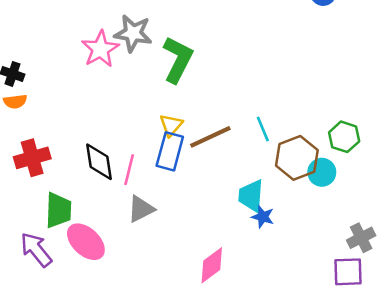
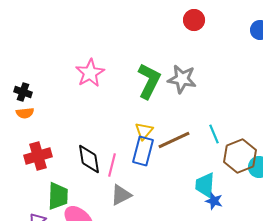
gray star: (133, 33) -> (182, 79), moved

